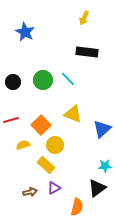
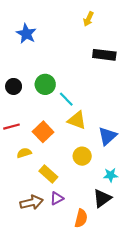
black rectangle: (87, 52) -> (104, 55), moved
cyan line: (68, 79) -> (66, 99), moved
yellow circle: (55, 145) -> (82, 156), moved
brown arrow: (30, 192) -> (31, 202), size x1.5

